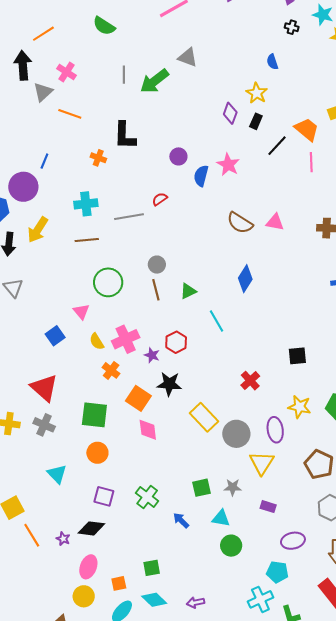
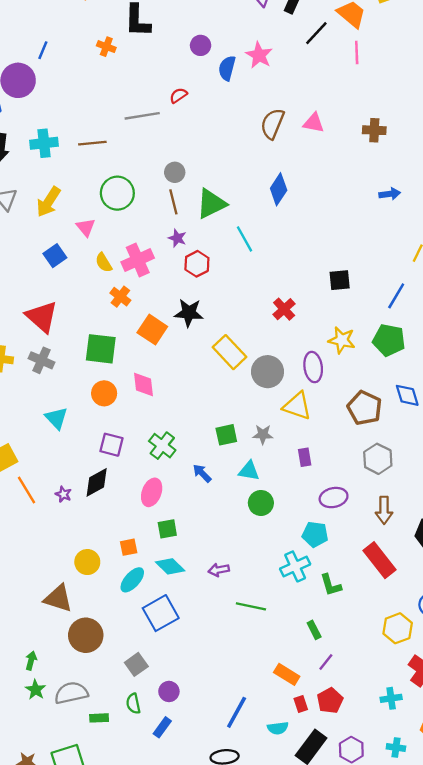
cyan cross: (86, 204) -> (44, 143), moved
brown semicircle: (240, 223) -> (272, 124), turned 80
yellow arrow: (38, 230) -> (48, 202), moved
green triangle: (188, 291) -> (211, 204), size x1.6
purple star: (152, 355) -> (177, 238), moved
pink diamond: (148, 430) -> (144, 384), moved
yellow triangle: (262, 463) -> (297, 406), turned -44
purple rectangle: (268, 507) -> (305, 457), turned 63
black diamond: (91, 528) -> (97, 482), turned -36
pink ellipse: (88, 567) -> (152, 492), moved

